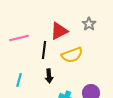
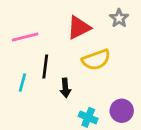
black line: (44, 50) -> (45, 66), moved
cyan line: (19, 80) -> (22, 83), moved

